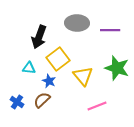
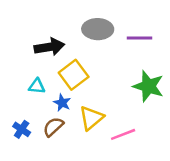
black arrow: (39, 37) -> (49, 47), turned -120
yellow triangle: (83, 76) -> (91, 118), moved, turned 30

